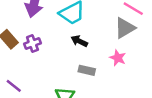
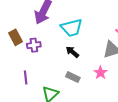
purple line: (14, 86) -> (26, 78), moved, turned 32

